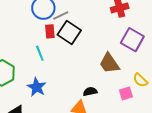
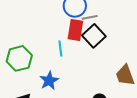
red rectangle: (50, 31) -> (75, 30), size x1.5

